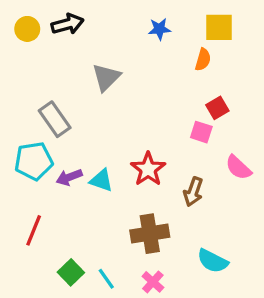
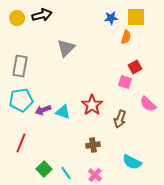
blue star: (159, 29) -> (111, 18), moved
gray rectangle: (55, 119) -> (20, 66), moved, turned 45
brown cross: (150, 234) -> (93, 145), size x0.6

